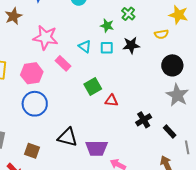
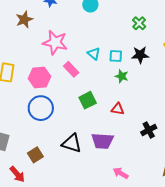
green star: (107, 26) -> (122, 76), moved
green square: (93, 87) -> (88, 100), moved
purple trapezoid: (97, 148) -> (102, 141), moved
brown square: (32, 151) -> (35, 155), turned 35

